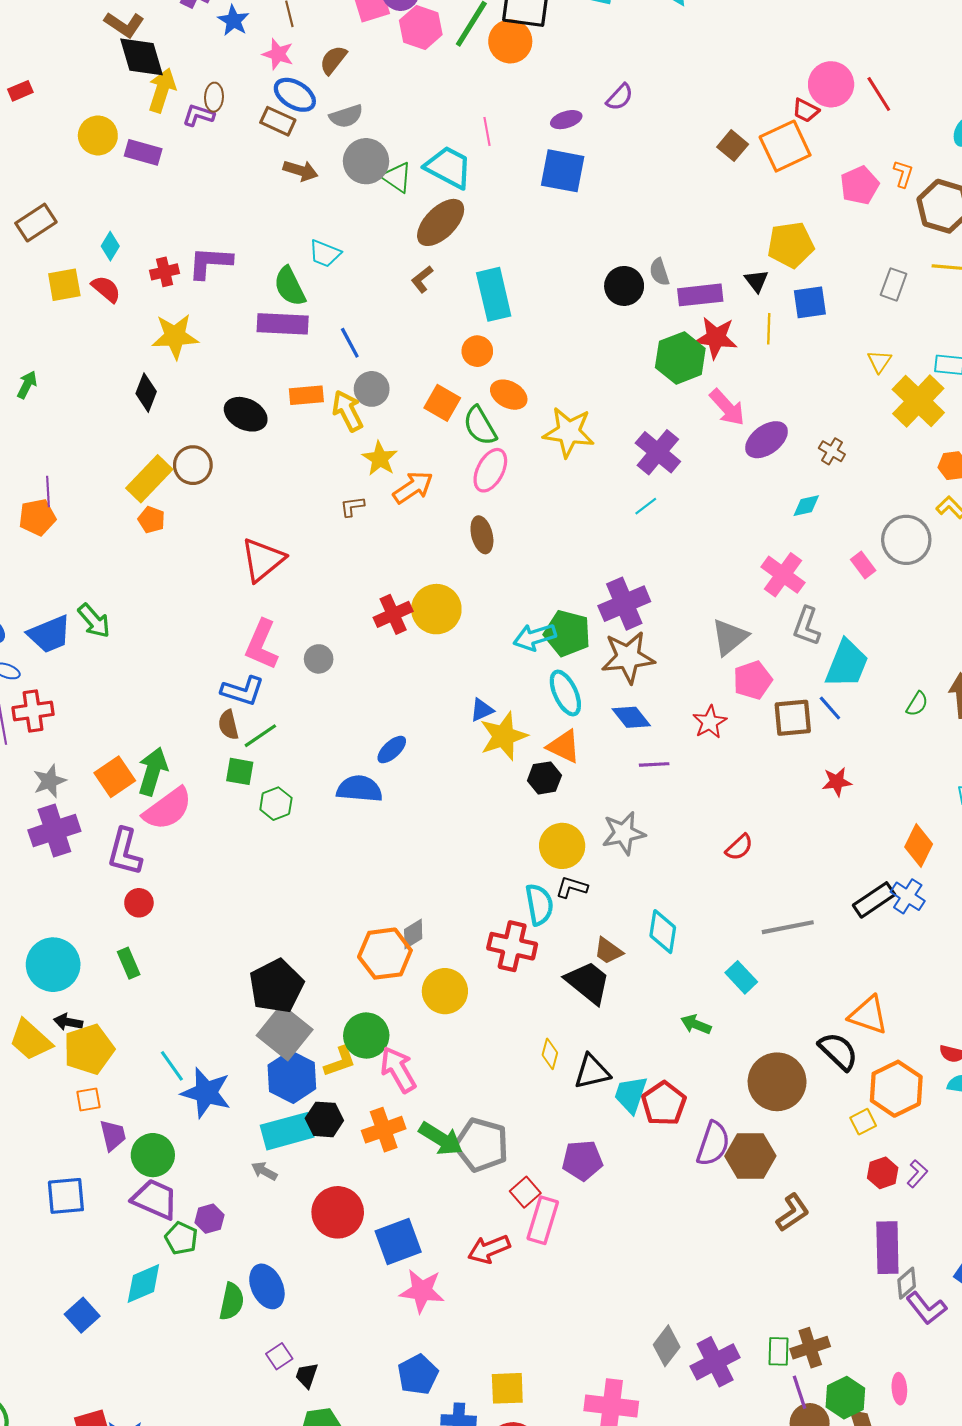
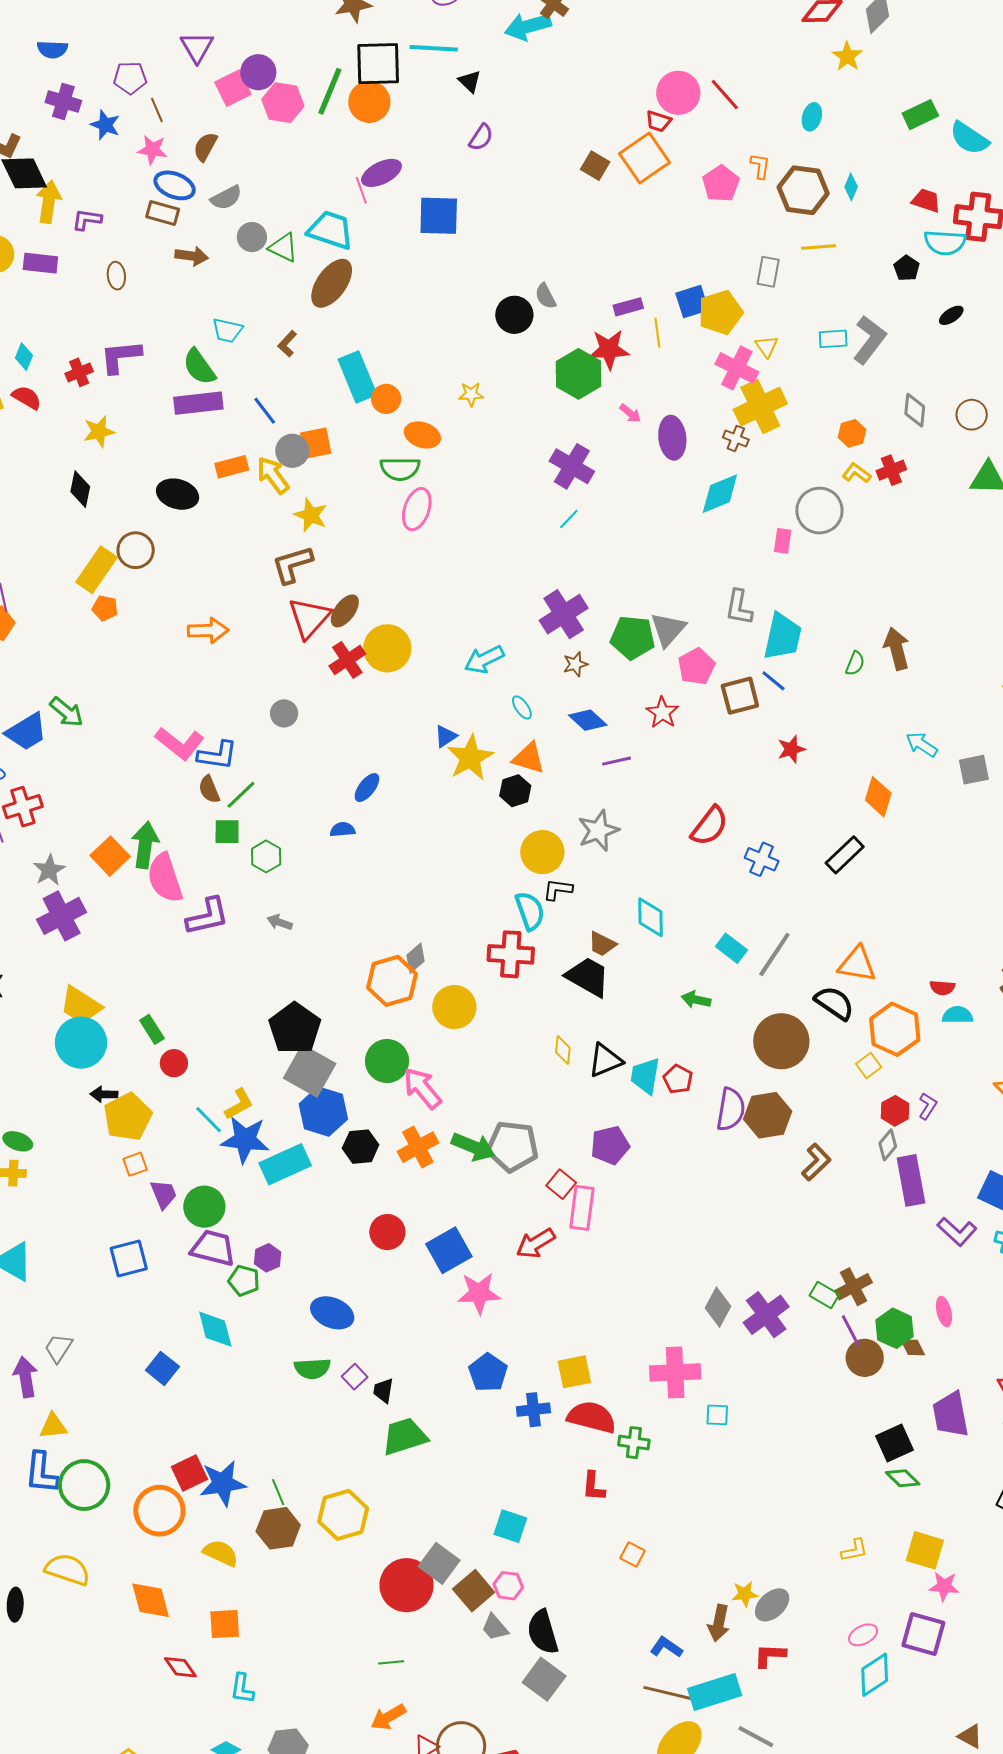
brown ellipse: (214, 97) -> (116, 276), moved
purple ellipse: (566, 120) -> (381, 173), moved, size x1.4
gray circle: (366, 161) -> (252, 237), size x0.7
yellow pentagon: (791, 245) -> (720, 312), moved
brown L-shape: (422, 279) -> (287, 344), moved
black triangle: (756, 281) -> (470, 81), moved
cyan rectangle: (494, 294) -> (357, 377), moved
purple rectangle: (700, 295) -> (628, 307), moved, size x0.7
yellow star: (175, 336) -> (99, 432), size x0.7
yellow cross: (918, 401) -> (760, 407), moved, turned 30
orange square: (442, 403) -> (316, 443), moved, turned -32
pink arrow: (727, 407) -> (630, 413), size x0.6
green semicircle: (480, 426) -> (400, 469), turned -51
yellow star: (569, 432) -> (471, 394), moved, size x0.5
purple ellipse: (766, 440) -> (672, 438), turned -51
orange arrow: (413, 487) -> (208, 630), moved, turned 42
brown L-shape: (352, 506) -> (292, 565), size x1.8
cyan diamond: (806, 506) -> (720, 494), size x1.6
brown ellipse: (482, 535) -> (345, 611), moved, turned 60
red triangle: (263, 560) -> (309, 618), moved
pink rectangle: (863, 565) -> (783, 541), turned 55
pink cross: (783, 575) -> (737, 368), moved
green pentagon: (567, 633) -> (633, 637), moved
pink L-shape: (262, 645) -> (180, 743), moved, turned -66
brown star: (628, 657) -> (575, 664), size x0.5
cyan ellipse: (565, 693) -> (522, 707), size x0.6
blue semicircle: (359, 789) -> (343, 830), size x0.6
pink semicircle: (168, 809) -> (165, 878), turned 117
red semicircle: (739, 847) -> (710, 826), size x1.5
purple L-shape: (125, 852) -> (208, 916), moved, turned -108
blue cross: (908, 896) -> (762, 859), moved
red circle: (139, 903) -> (174, 1063), moved
gray line: (788, 927) -> (774, 954), moved, turned -36
yellow trapezoid: (31, 1040) -> (81, 1005), moved
yellow L-shape: (340, 1061) -> (239, 1104), moved
red pentagon: (664, 1104) -> (678, 1079), size x0.7
cyan rectangle: (287, 1131) -> (285, 1164), moved
gray arrow: (264, 1171) -> (280, 922), moved
red circle: (338, 1212) -> (387, 1232), size x0.7
gray diamond: (907, 1283) -> (888, 1145), moved
cyan diamond: (143, 1284) -> (215, 1329), turned -72
blue ellipse: (267, 1286) -> (332, 1313), turned -33
green semicircle: (232, 1301) -> (312, 1368), moved, turned 84
green rectangle: (779, 1351) -> (824, 1295), turned -52

